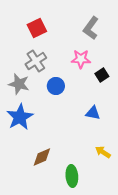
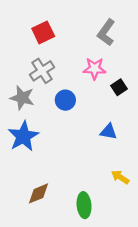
brown diamond: (42, 157) -> (39, 193), moved

